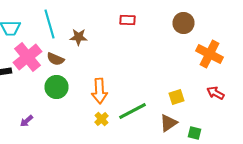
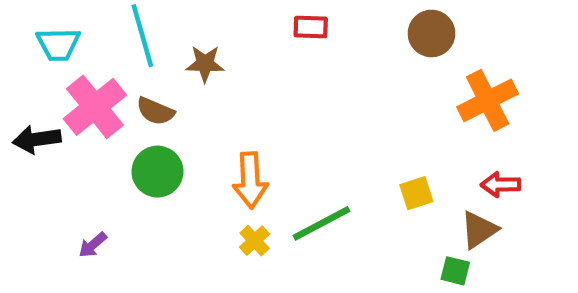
orange cross: (210, 54) -> (488, 100), turned 36
red arrow: (216, 93) -> (501, 185), turned -30
brown triangle: (168, 123) -> (479, 230), moved

